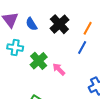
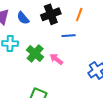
black cross: (59, 24) -> (51, 14), turned 30
blue line: (82, 47) -> (69, 36), moved, turned 64

